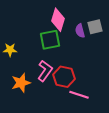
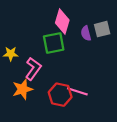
pink L-shape: (45, 71) -> (33, 69), moved
red hexagon: (64, 77) -> (60, 95), moved
pink line: (79, 95) -> (77, 91), moved

